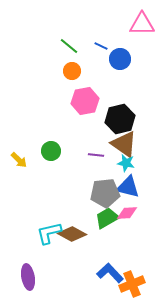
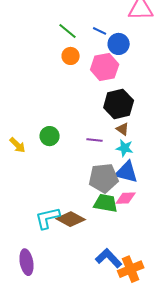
pink hexagon: (85, 101) -> (105, 67), moved
brown triangle: (124, 144) -> (123, 129), size x0.5
green trapezoid: (107, 218) -> (106, 203), turned 40

